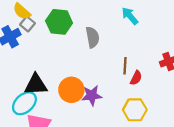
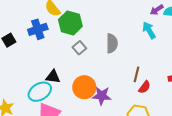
green hexagon: (59, 22) -> (70, 23), moved
gray square: (27, 24) -> (79, 48), moved
black triangle: (36, 85) -> (53, 77), size x0.7

